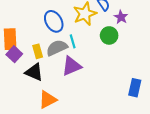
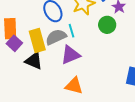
yellow rectangle: (38, 51) -> (37, 40), size x1.6
orange triangle: (48, 100) -> (74, 86), moved, turned 42

